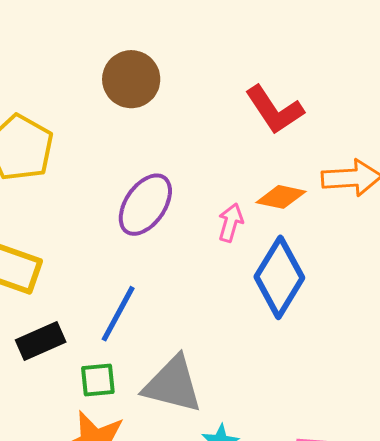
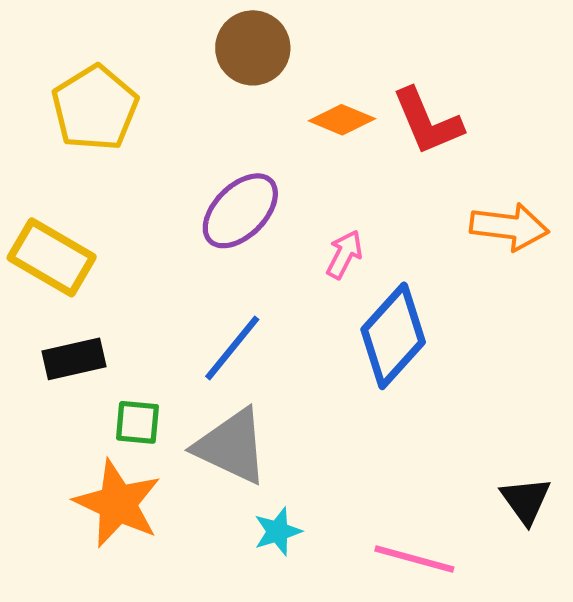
orange diamond: (281, 197) -> (342, 120), moved
blue line: (118, 314) -> (232, 348), moved

